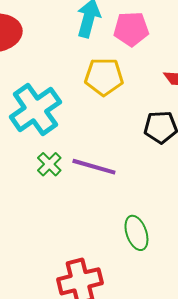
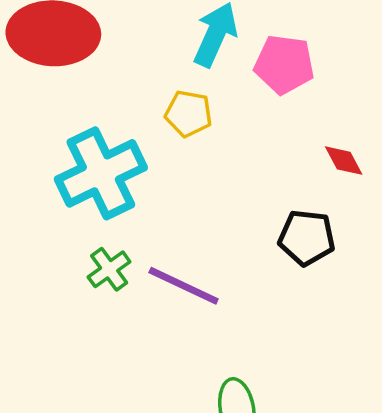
yellow pentagon: (104, 77) -> (188, 114), moved, size x0.7

